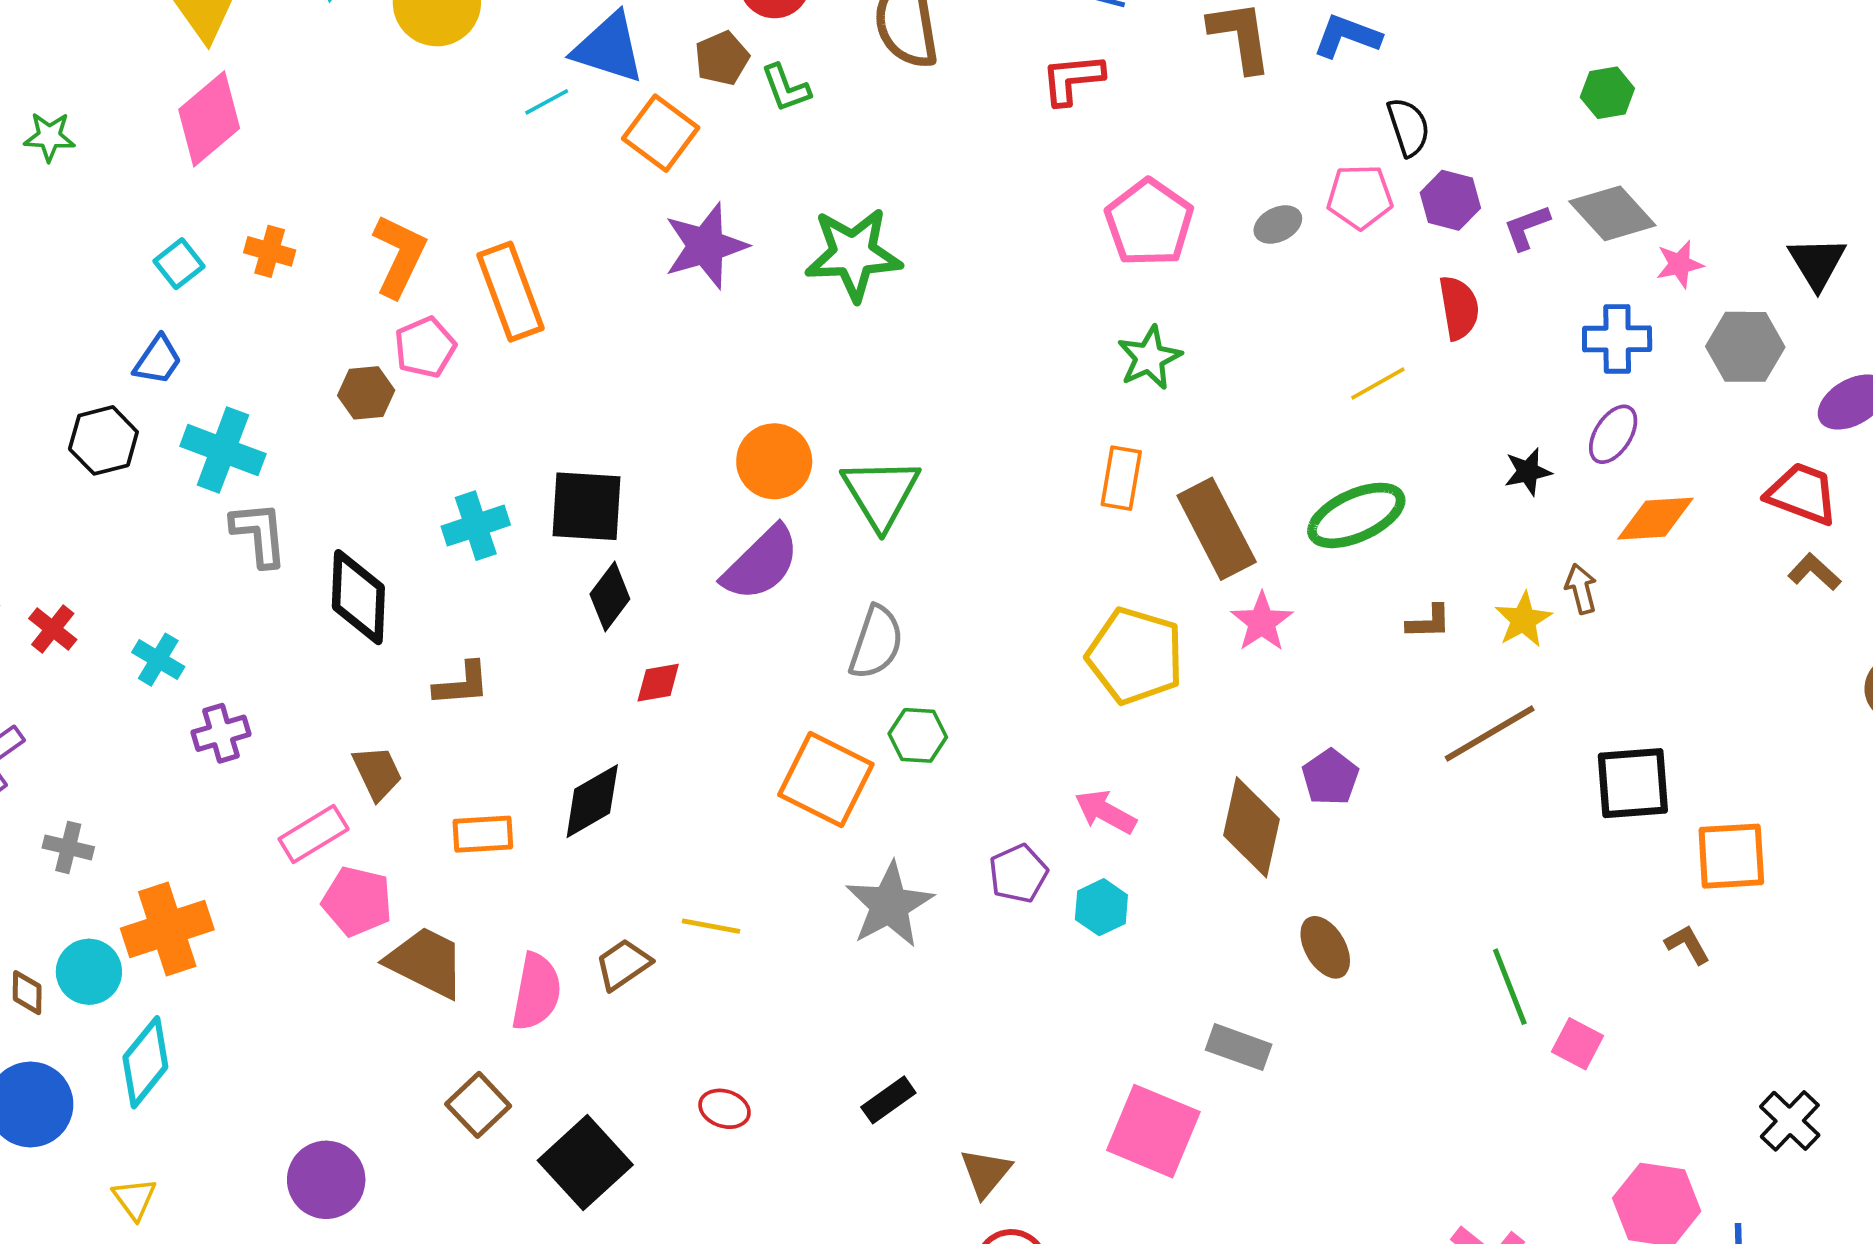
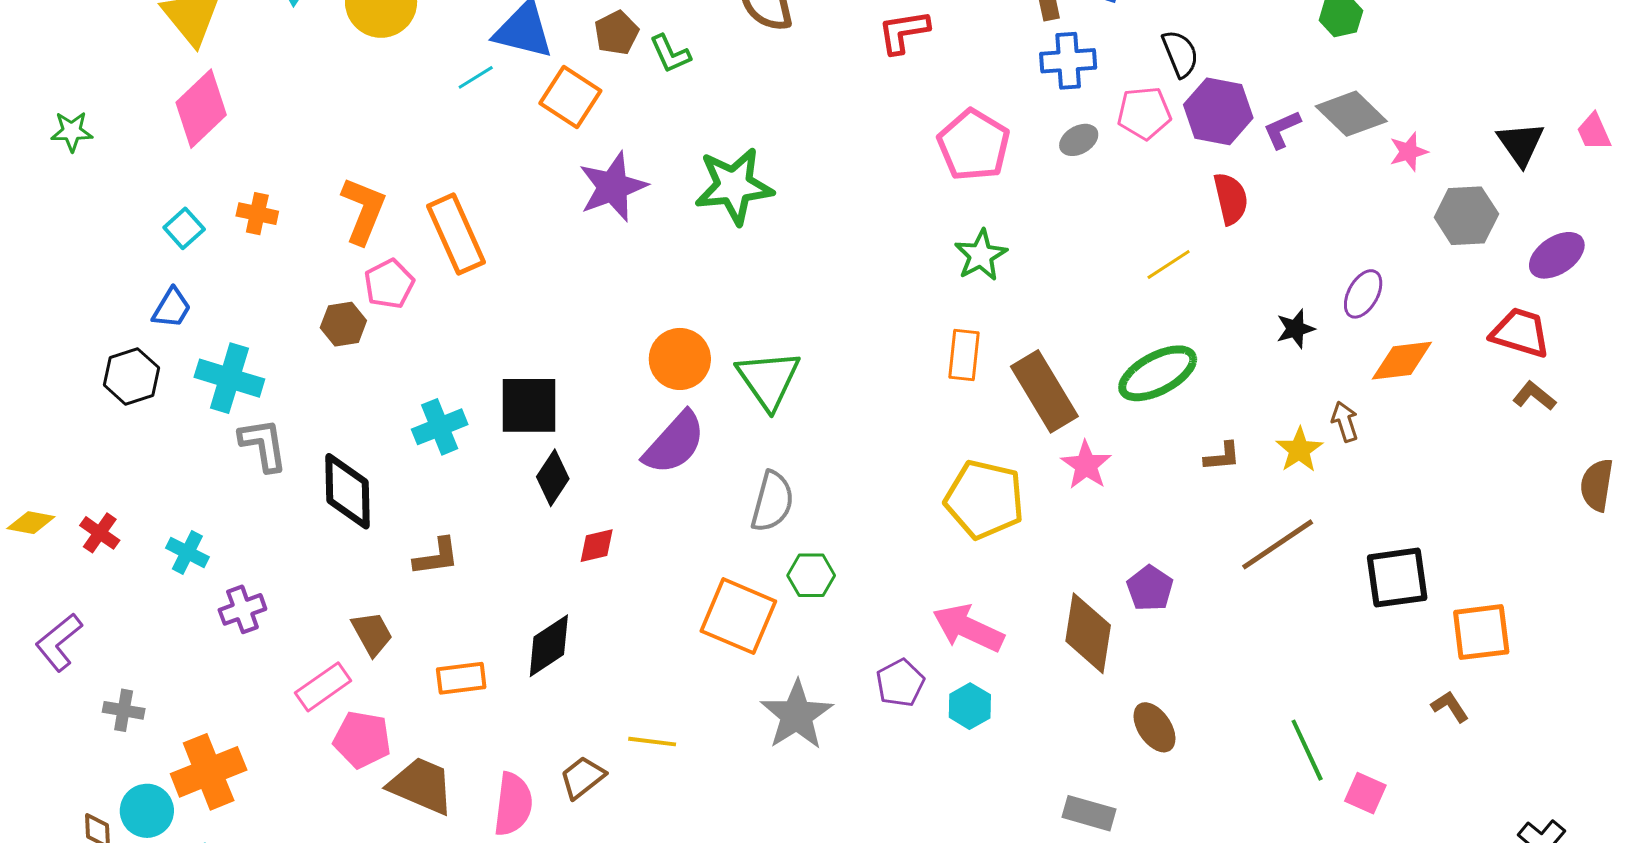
purple hexagon: (1450, 200) -> (1218, 111), size x1.4
blue cross: (1617, 339) -> (1068, 61), moved
pink arrow: (1105, 812) -> (968, 628), size x1.4

